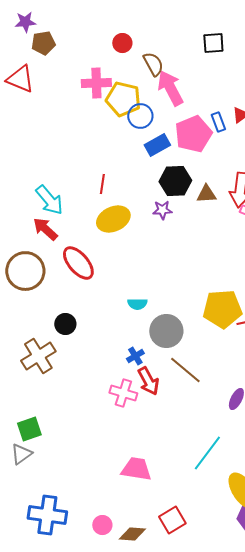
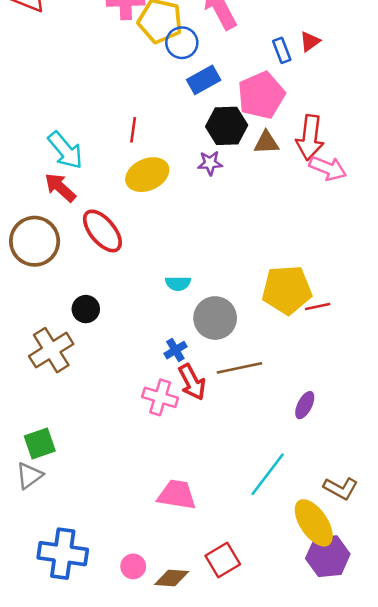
pink pentagon: (193, 134) -> (261, 95), moved
brown line: (185, 370) -> (239, 368), turned -52

